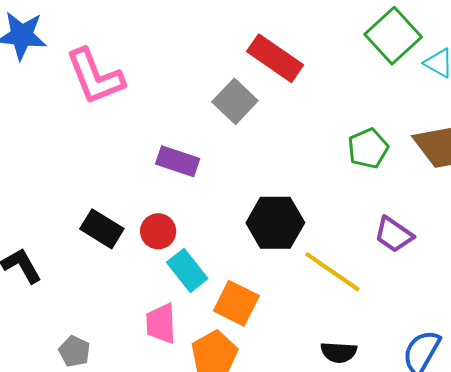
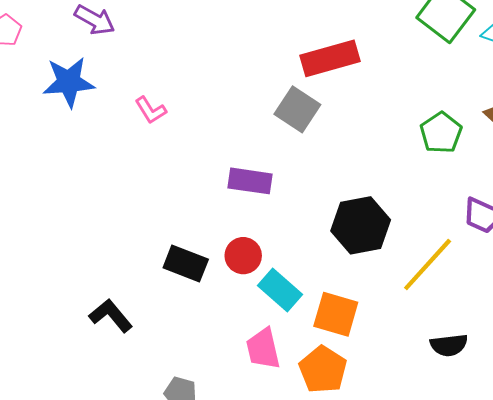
red rectangle: (275, 58) -> (330, 58), turned -40
pink L-shape: (95, 77) -> (151, 110), size x0.5
yellow line: (332, 272) -> (428, 264), turned -72

